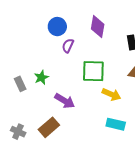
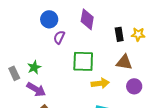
yellow arrow: (111, 94) -> (100, 83), turned -30
purple arrow: (65, 101) -> (36, 89), moved

